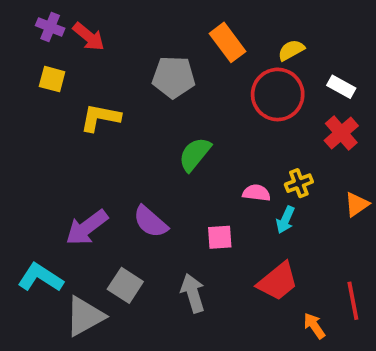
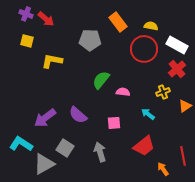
yellow semicircle: (291, 50) -> (151, 26), turned 40
white rectangle: (341, 87) -> (177, 45), size x1.5
yellow cross: (299, 183) -> (163, 92), moved
pink semicircle: (256, 193) -> (123, 92), moved
cyan arrow: (285, 220) -> (148, 114), turned 104

